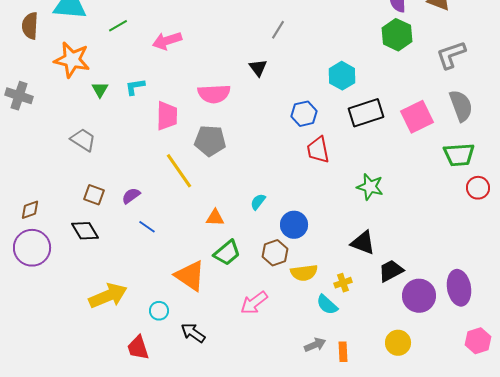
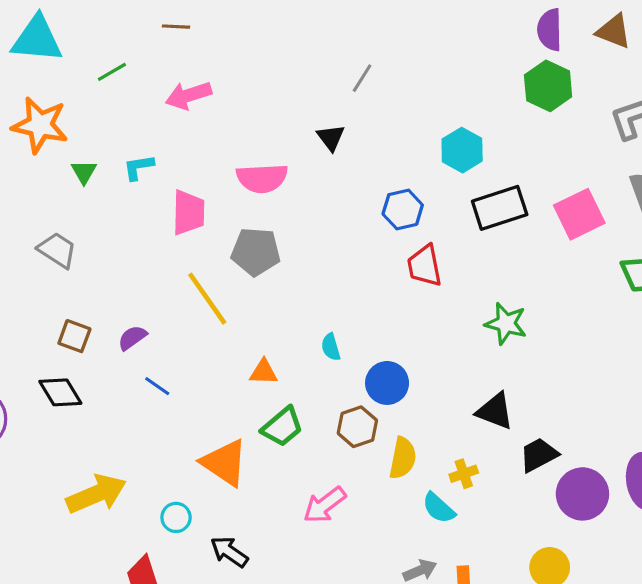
cyan semicircle: (258, 202) -> (331, 347), turned -54
yellow semicircle: (304, 273) -> (403, 458), turned -72

